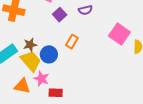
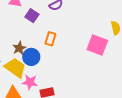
pink square: (119, 34) -> (97, 45), moved
brown star: (30, 45) -> (19, 48), moved

